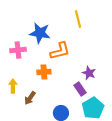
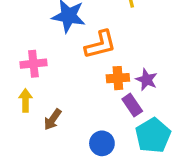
pink cross: (18, 50) -> (33, 64), moved
orange cross: (44, 72) -> (118, 78), moved

